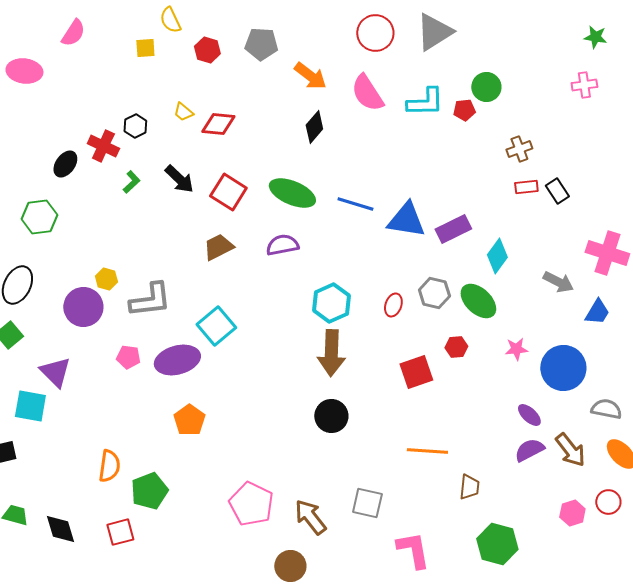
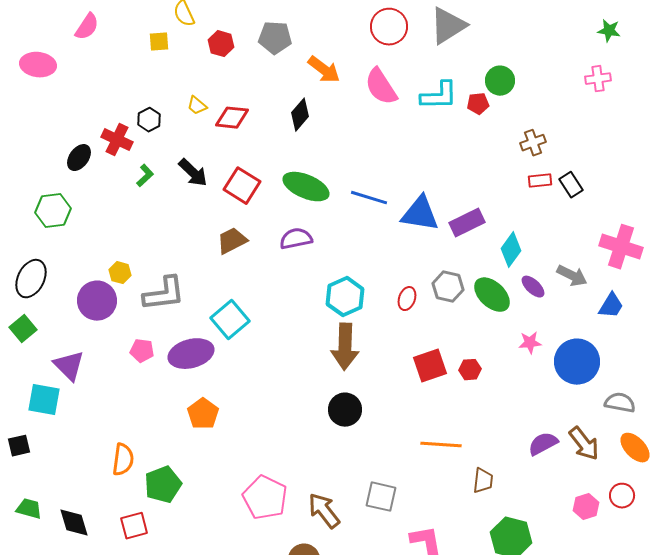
black diamond: (314, 127) -> (300, 115), moved
red hexagon: (456, 347) -> (470, 370), moved
purple ellipse: (529, 415) -> (533, 287), moved

